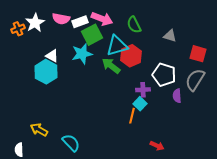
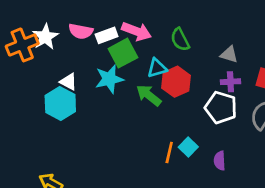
orange cross: (18, 29) -> (22, 45), size x1.6
cyan triangle: (117, 46) -> (157, 68), size x0.7
purple cross: (143, 90) -> (230, 82), moved
purple semicircle: (177, 96) -> (220, 161), moved
orange line: (132, 116) -> (169, 152), moved

